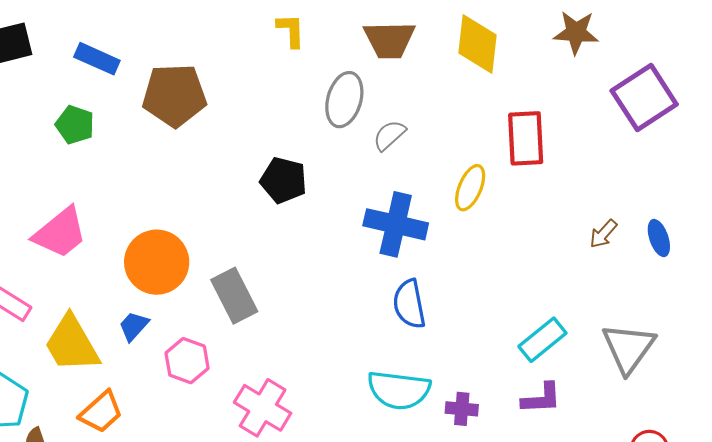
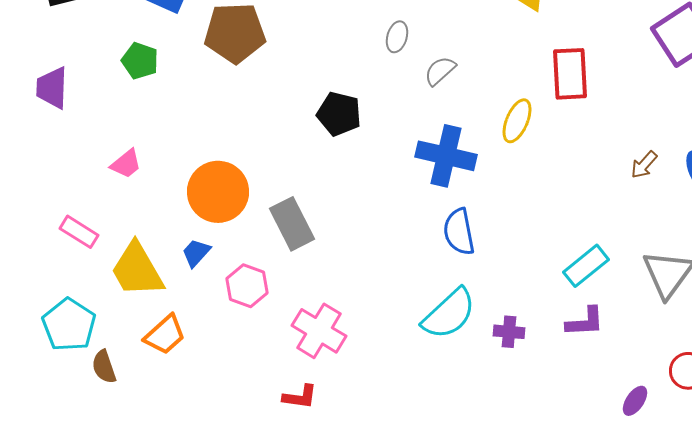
gray ellipse: (344, 100) -> (397, 37), size x0.6
pink trapezoid: (60, 233) -> (126, 164), size x0.6
cyan semicircle: (399, 390) -> (449, 314), turned -50

